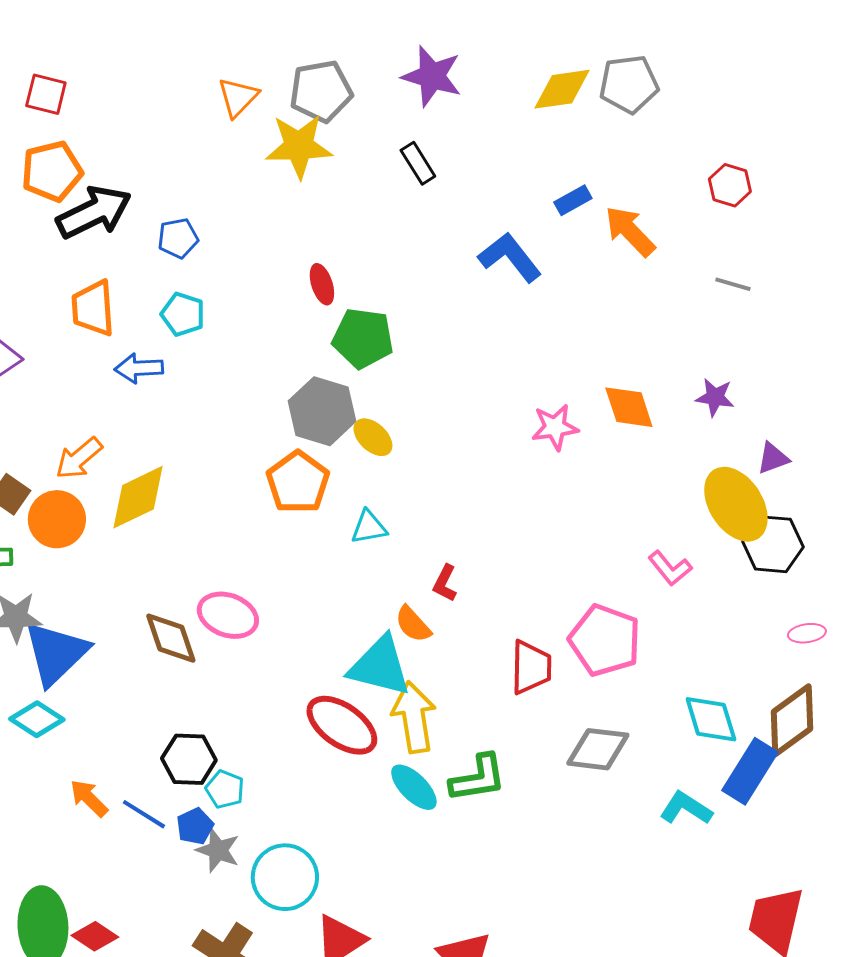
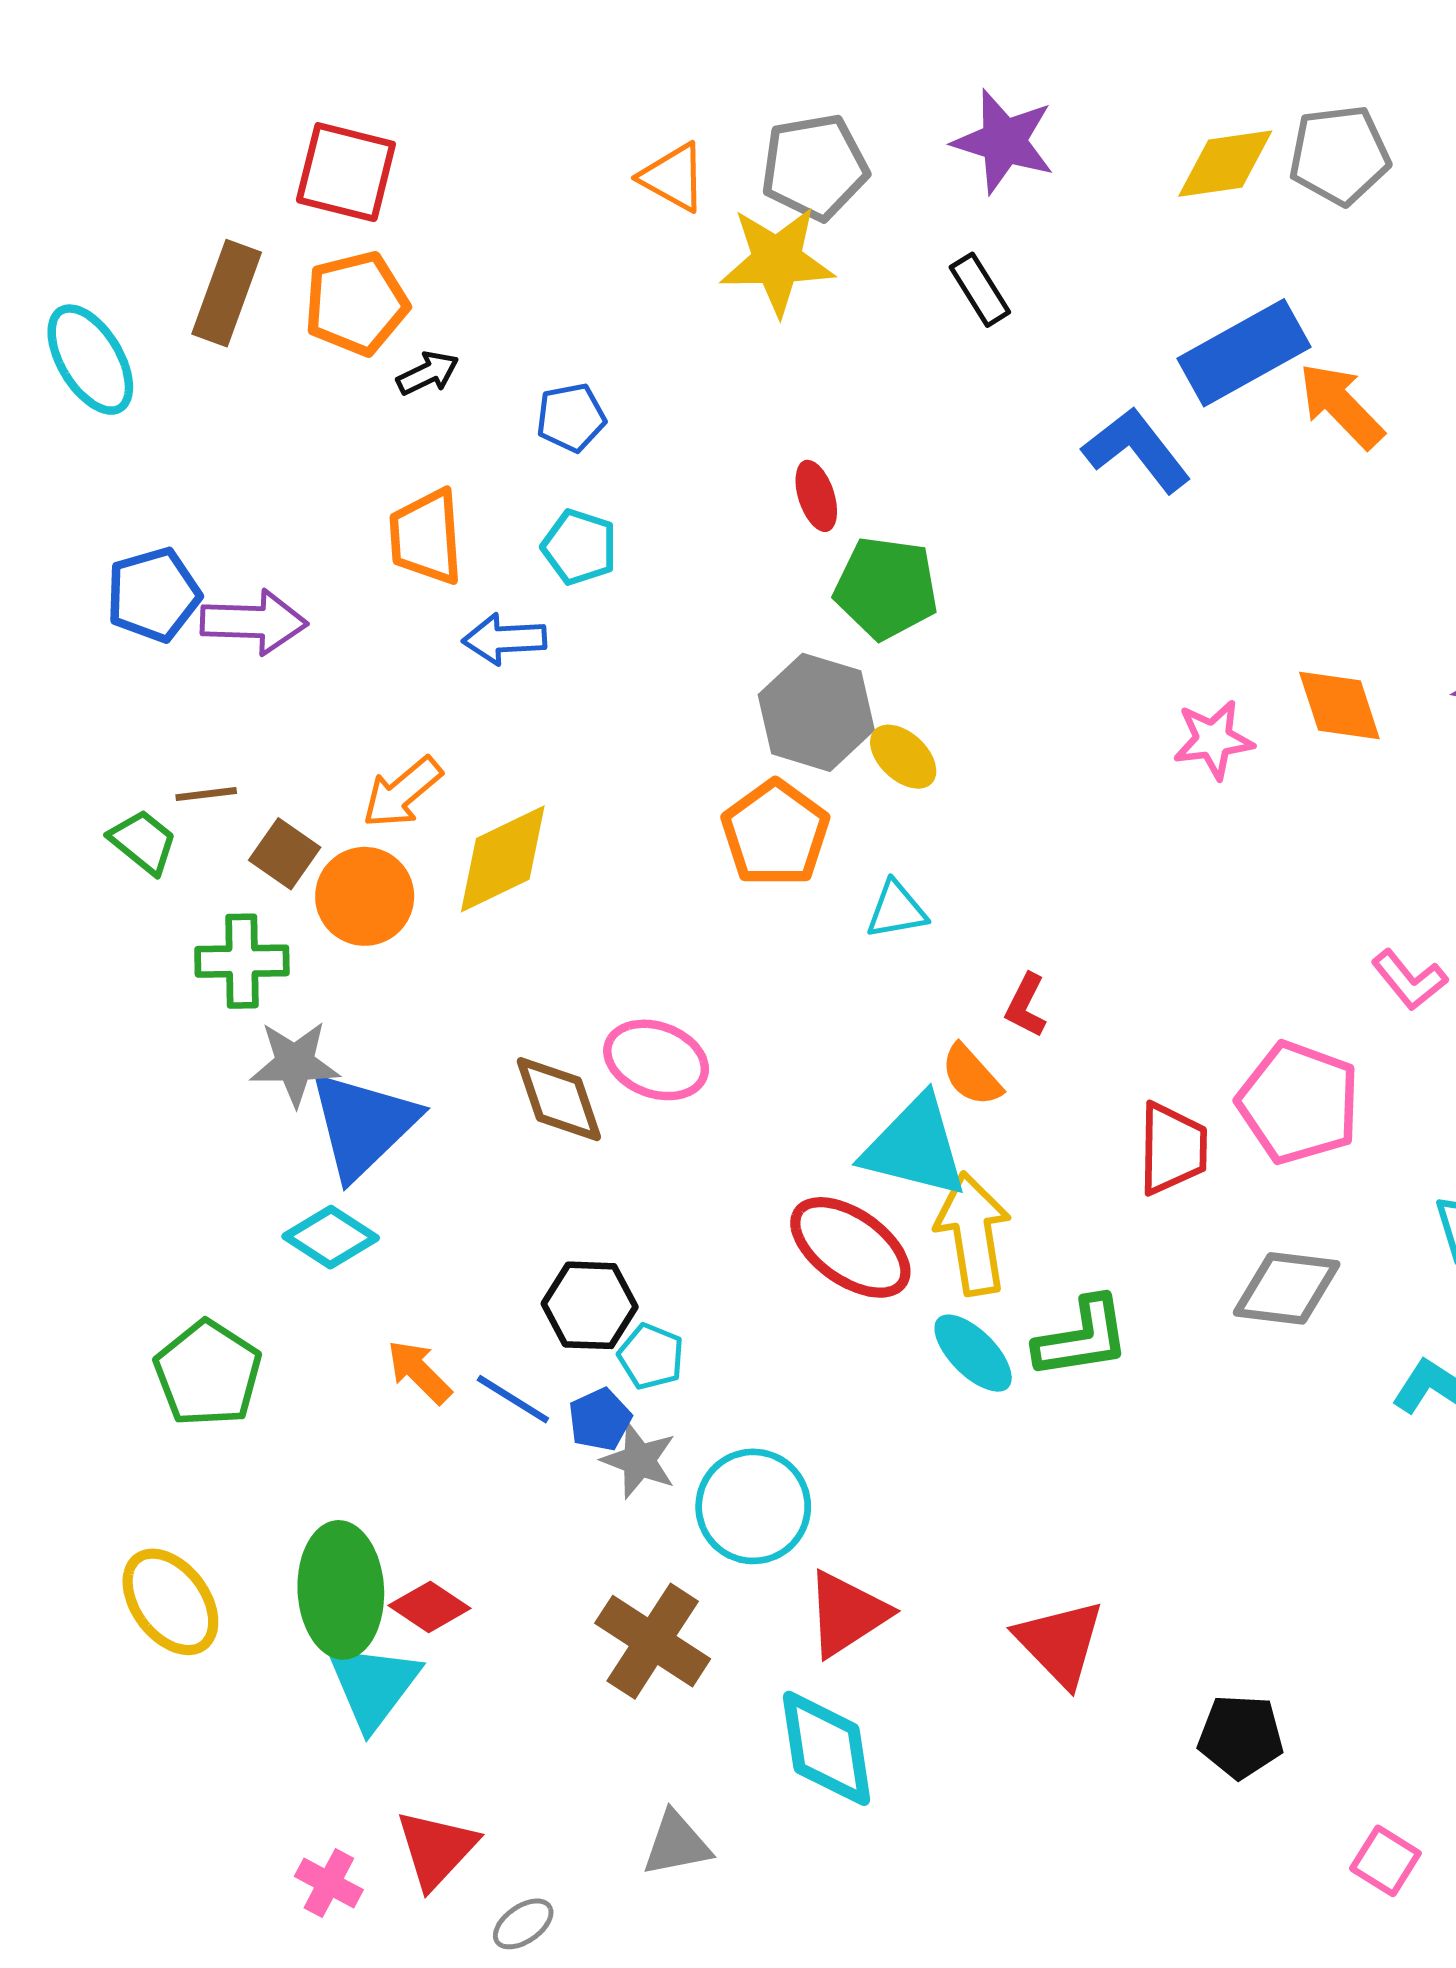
red square: (46, 94) -> (346, 172), size x1.4
orange triangle: (238, 97) -> (673, 177), turned -45
blue rectangle: (573, 200) -> (1244, 353), size x2.0
black arrow: (94, 212) -> (428, 373), size x0.5

